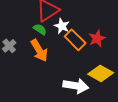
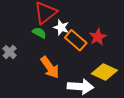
orange arrow: (39, 50) -> (50, 67), moved

